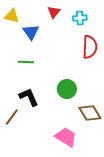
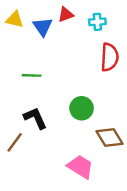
red triangle: (54, 12) -> (66, 15), turned 32
blue triangle: (31, 32) -> (43, 27), moved

